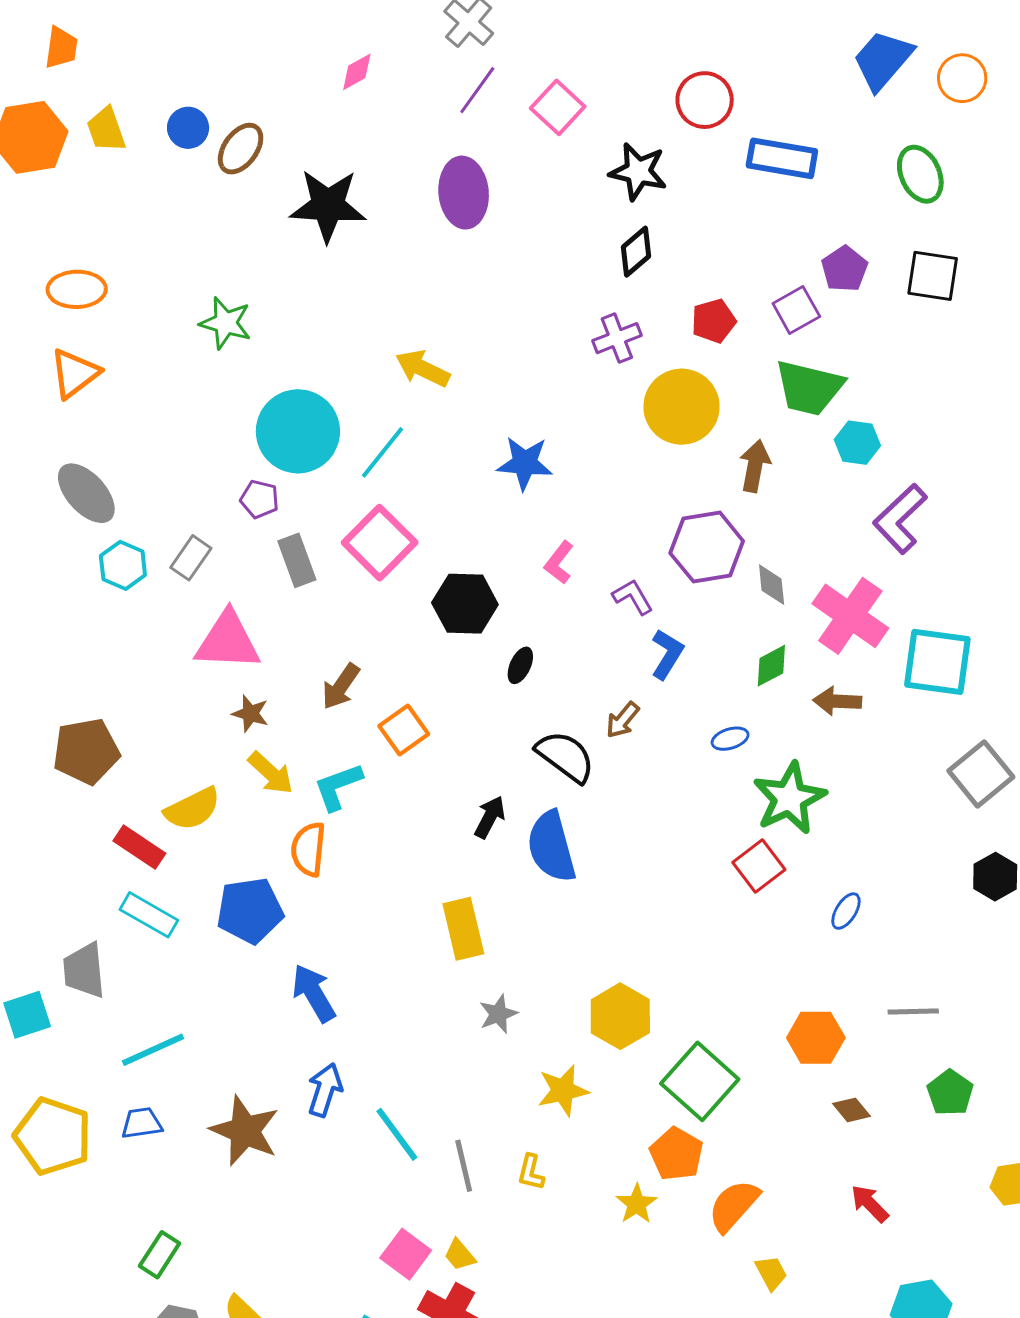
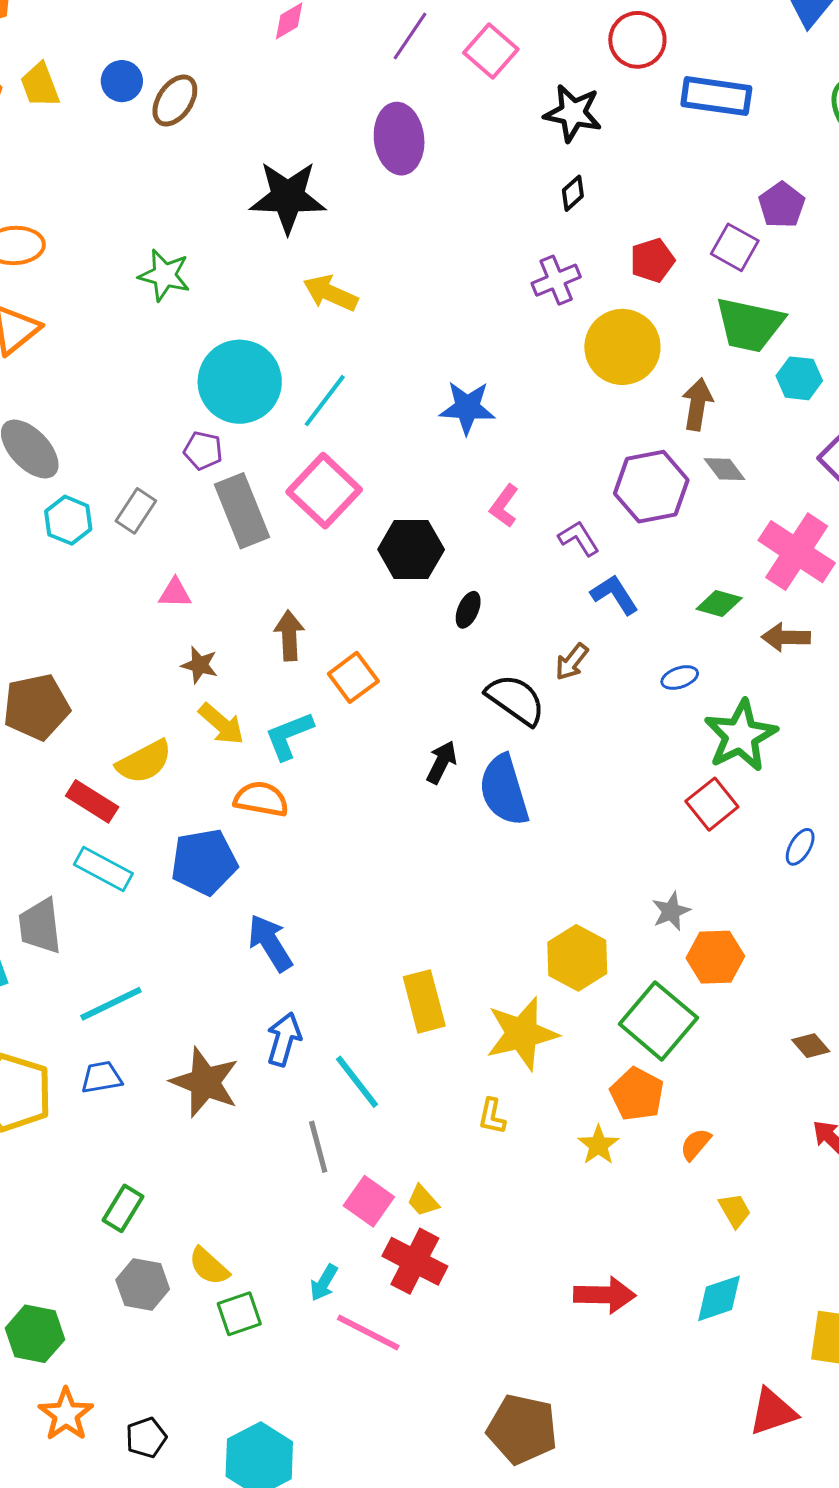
black star: (328, 206) -> (288, 197), moved
black diamond: (636, 252) -> (573, 193), size x0.7
purple square: (796, 310) -> (735, 247), turned -30
yellow arrow: (423, 369) -> (330, 293), moved
gray rectangle: (297, 560) -> (242, 511), size x1.4
gray diamond: (772, 585) -> (725, 469), moved, turned -30
pink triangle: (228, 641) -> (175, 593), size x0.5
blue L-shape: (667, 654) -> (615, 595), turned -63
green diamond: (771, 666) -> (719, 604), turned 45
brown arrow: (341, 686) -> (289, 636), turned 144
orange semicircle: (308, 849) -> (261, 799), turned 96
yellow rectangle: (463, 929) -> (424, 1001), moved
gray star: (498, 1014) -> (671, 911), moved
orange hexagon: (816, 1038) -> (715, 957), moved
yellow star: (563, 1091) -> (522, 1034), size x1.4
gray line: (464, 1166) -> (318, 1147), moved
orange semicircle: (734, 1206) -> (695, 1144), size x0.6

